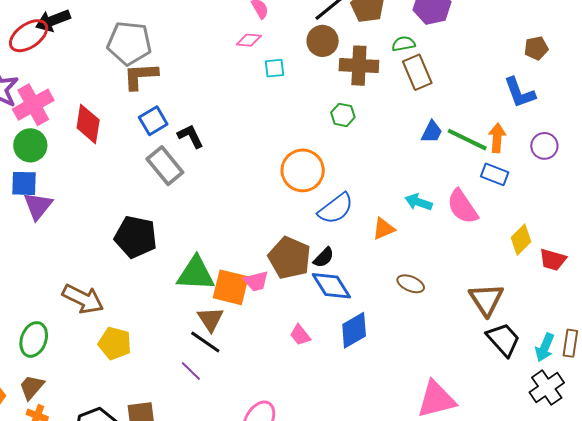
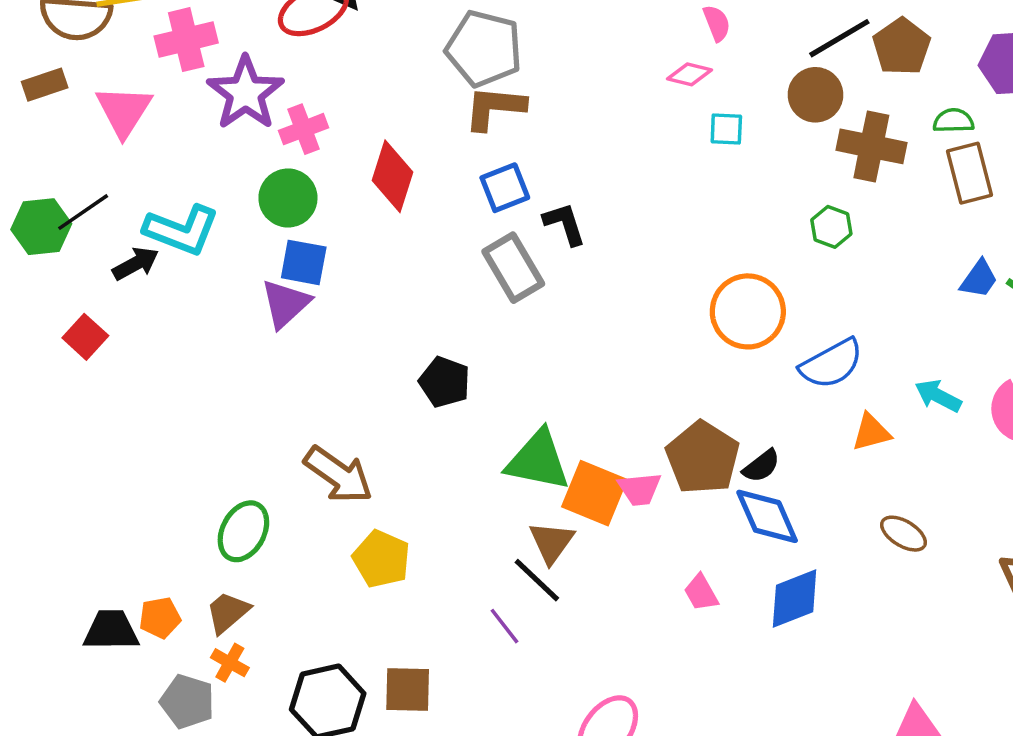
pink cross: (33, 105) -> (304, 129), size x0.7
blue square: (24, 183) -> (304, 262), moved
blue semicircle: (336, 209) -> (831, 364), moved
black pentagon: (136, 237) -> (445, 382), size x0.7

